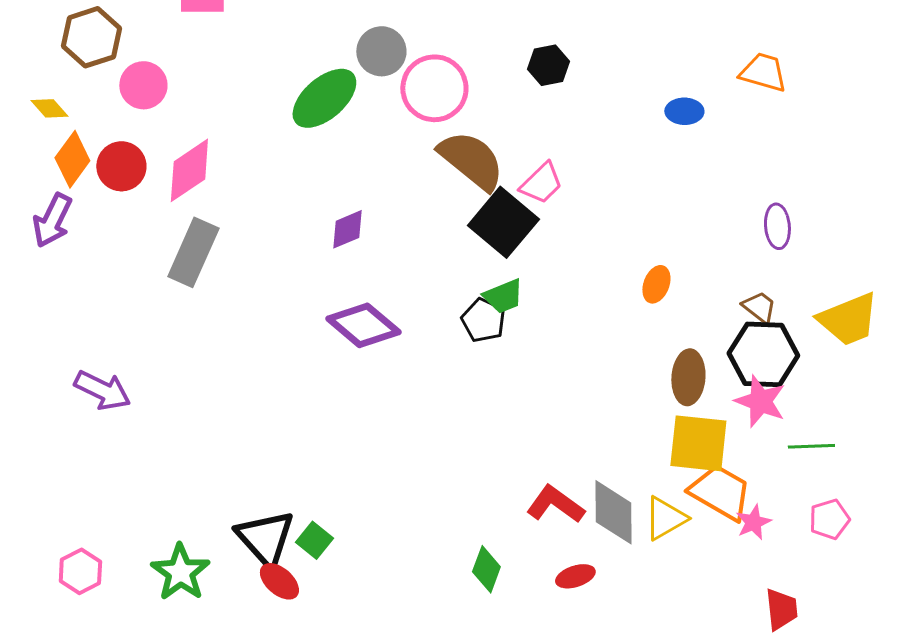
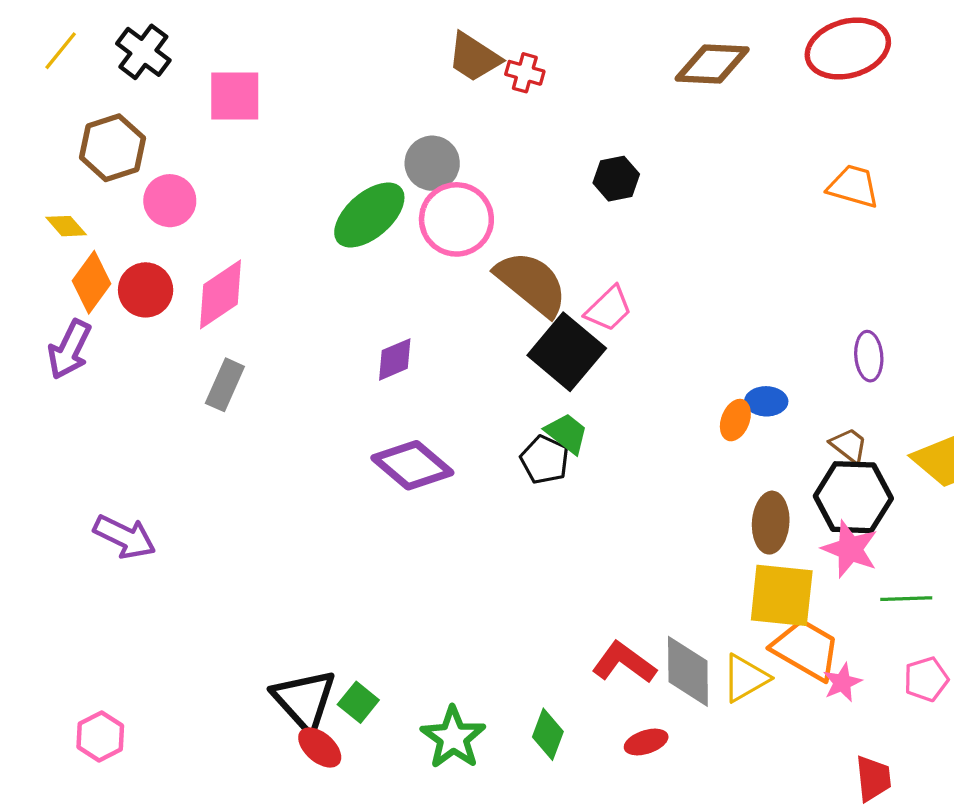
pink circle: (434, 88) -> (456, 219), moved
blue ellipse: (684, 111) -> (766, 401), moved
gray rectangle: (193, 252) -> (225, 385), size x0.7
green trapezoid: (503, 296) -> (567, 433), turned -120
green star: (180, 572) -> (453, 738), moved

